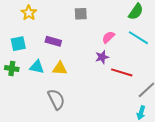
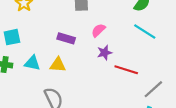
pink semicircle: (108, 37) -> (98, 30), moved
purple rectangle: (53, 41) -> (66, 38), moved

